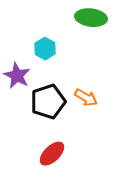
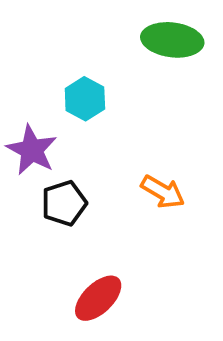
black pentagon: (48, 102) -> (64, 203), moved, size x0.7

